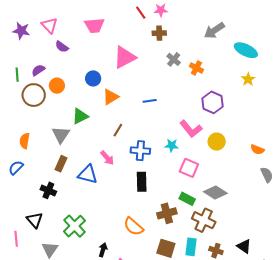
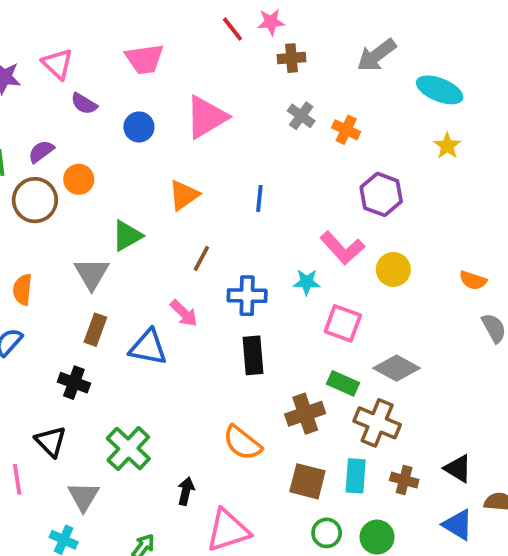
brown cross: (159, 33) -> (291, 58), moved
blue circle: (93, 78) -> (139, 127), moved
blue line: (150, 101) -> (259, 198), turned -72

